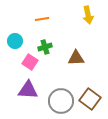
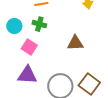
green cross: (45, 47) -> (39, 24), moved, turned 32

